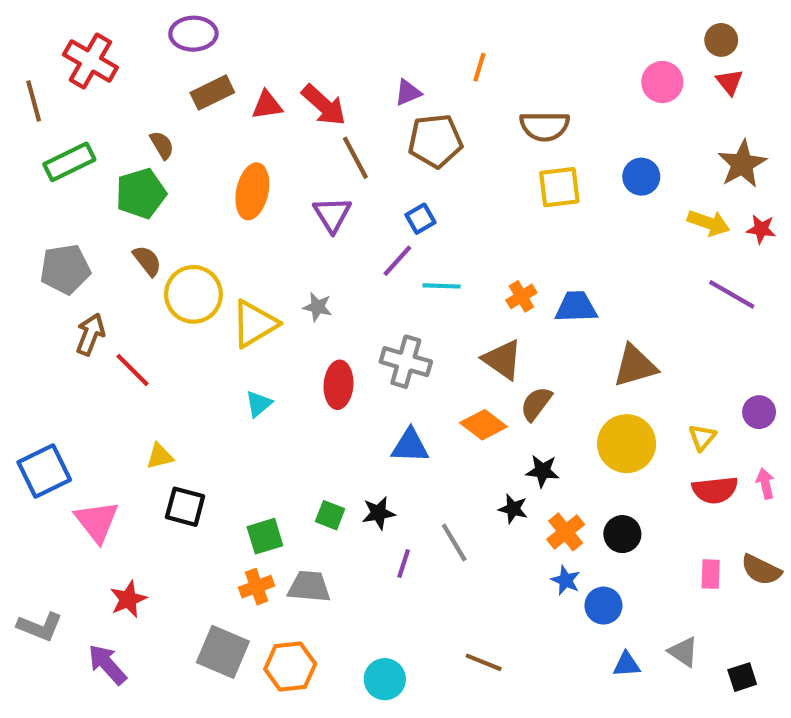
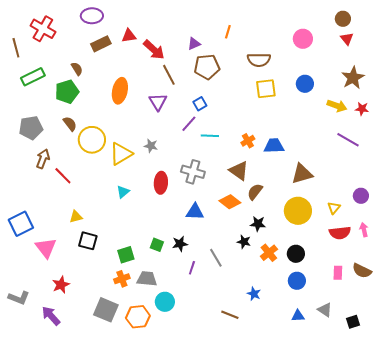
pink circle: (662, 82) -> (303, 39), moved
red triangle: (267, 105) -> (129, 36), moved
blue star: (566, 580) -> (254, 294), moved
blue circle: (603, 606) -> (297, 281), moved
cyan circle: (385, 679) -> (165, 302), moved

